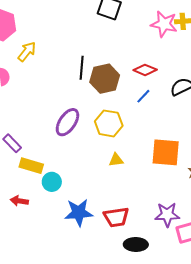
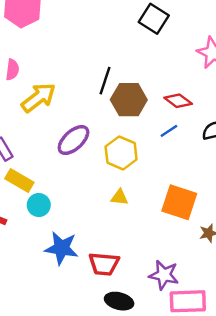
yellow arrow: (27, 52) -> (39, 98), moved, size x1.4

